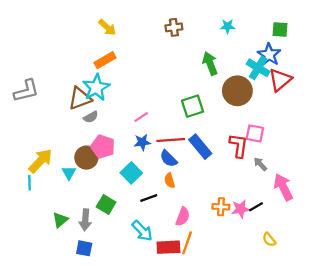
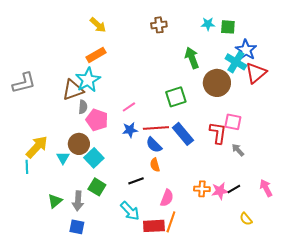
green square: (280, 30) -> (228, 27), moved
gray semicircle: (91, 117) -> (83, 107), turned -56
pink pentagon: (103, 147) -> (97, 120), moved
cyan square: (131, 173) -> (94, 158), moved
pink arrow: (283, 187) -> (266, 188), moved, size x0.7

